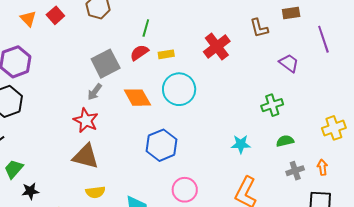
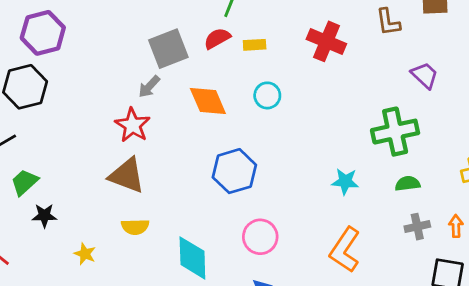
red cross: (217, 46) -> (326, 41), turned -36
cyan circle: (179, 89) -> (267, 95), size x0.6
green cross: (272, 105) -> (395, 132), size x1.5

